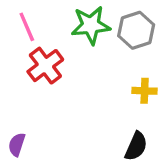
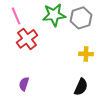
purple semicircle: (17, 145) -> (24, 84), moved

